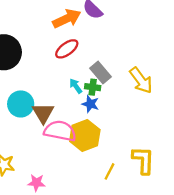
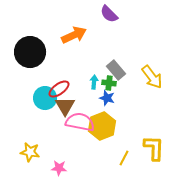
orange arrow: (67, 19) -> (74, 35), moved
red ellipse: (67, 49) -> (59, 89), moved
cyan arrow: (76, 86) -> (94, 82), turned 40

